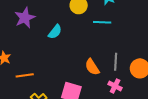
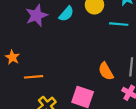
cyan semicircle: (55, 32) -> (66, 14), moved

